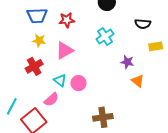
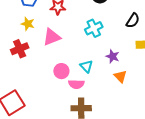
black semicircle: (143, 24) -> (133, 21), turned -70
cyan triangle: (60, 80) -> (86, 66), moved
pink semicircle: (51, 99) -> (76, 84), moved, turned 35

